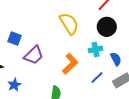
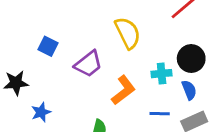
black circle: (107, 27) -> (191, 59), moved
purple trapezoid: (34, 55) -> (88, 64), moved
blue line: (97, 77) -> (160, 114), turned 40

